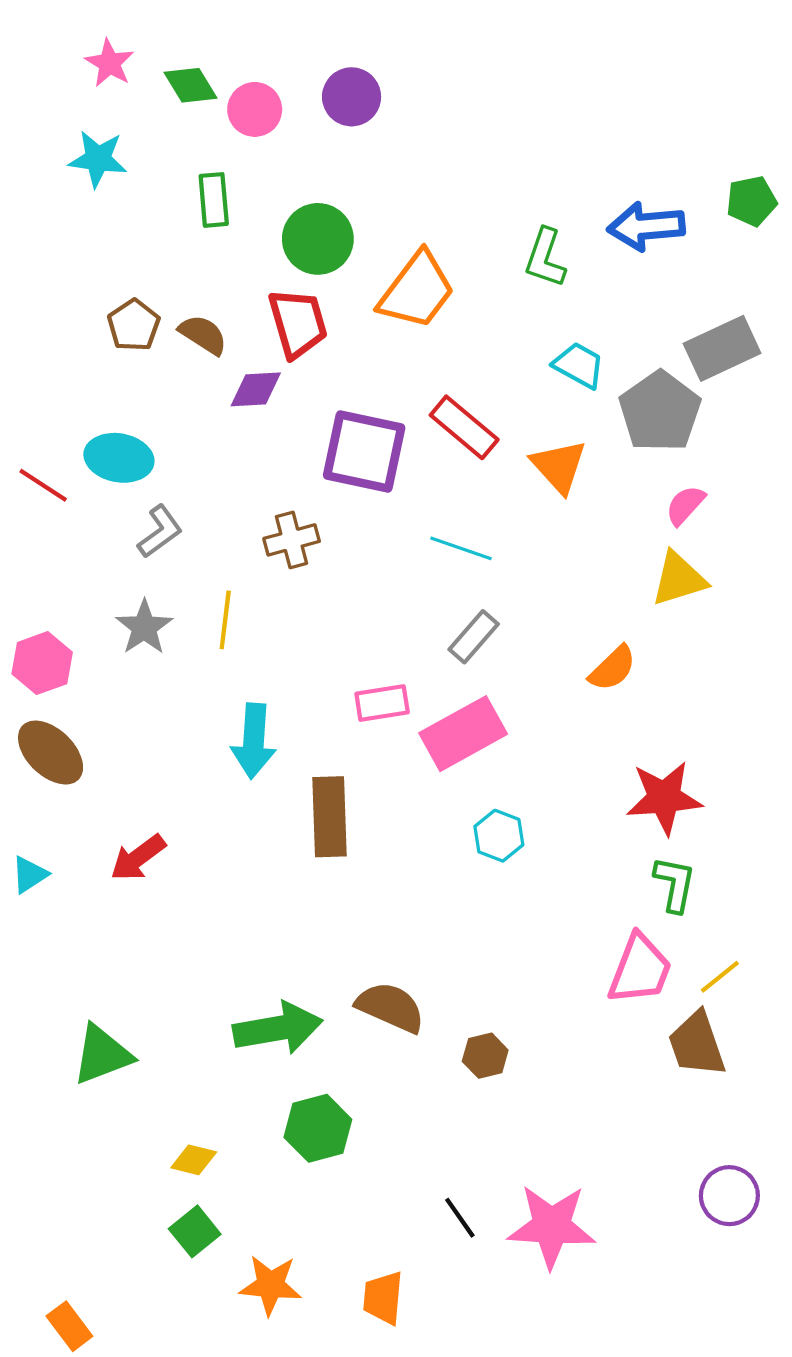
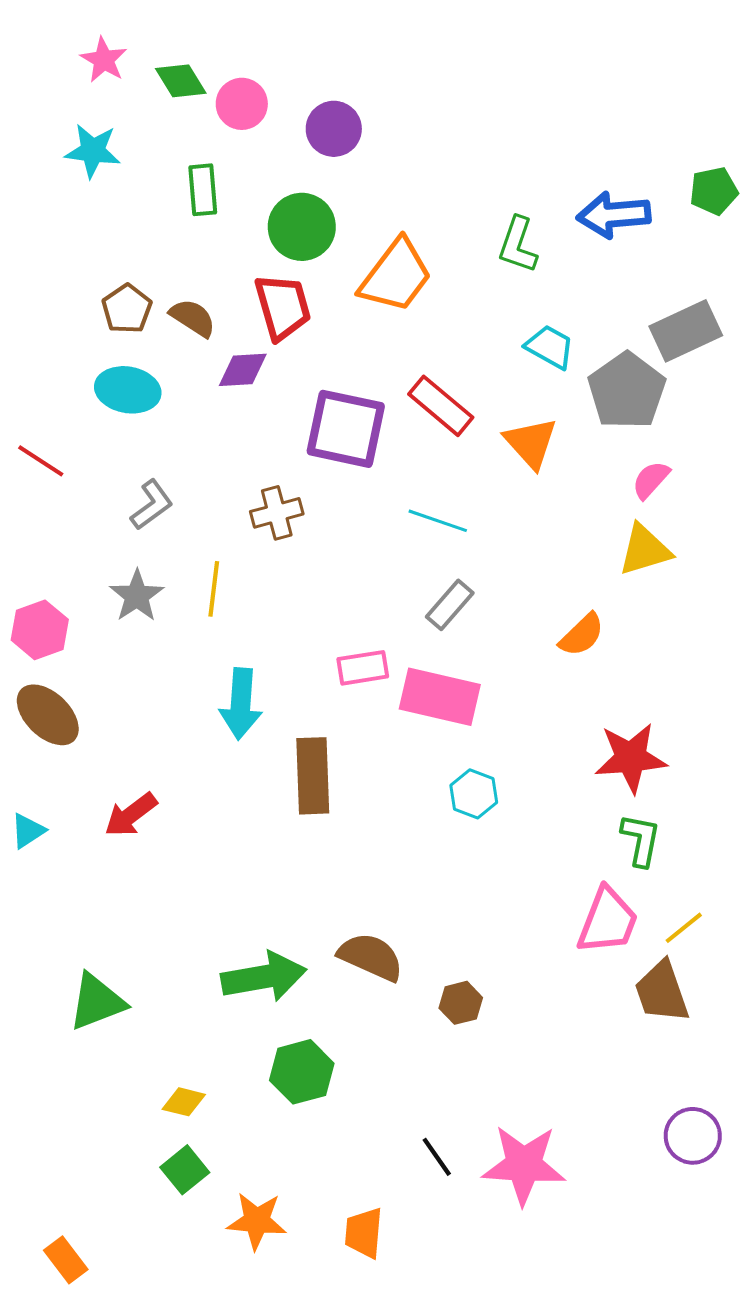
purple circle: (352, 97) -> (334, 129), moved
cyan ellipse: (119, 458) -> (128, 390), moved
pink rectangle: (463, 734) -> (440, 697), turned 42

